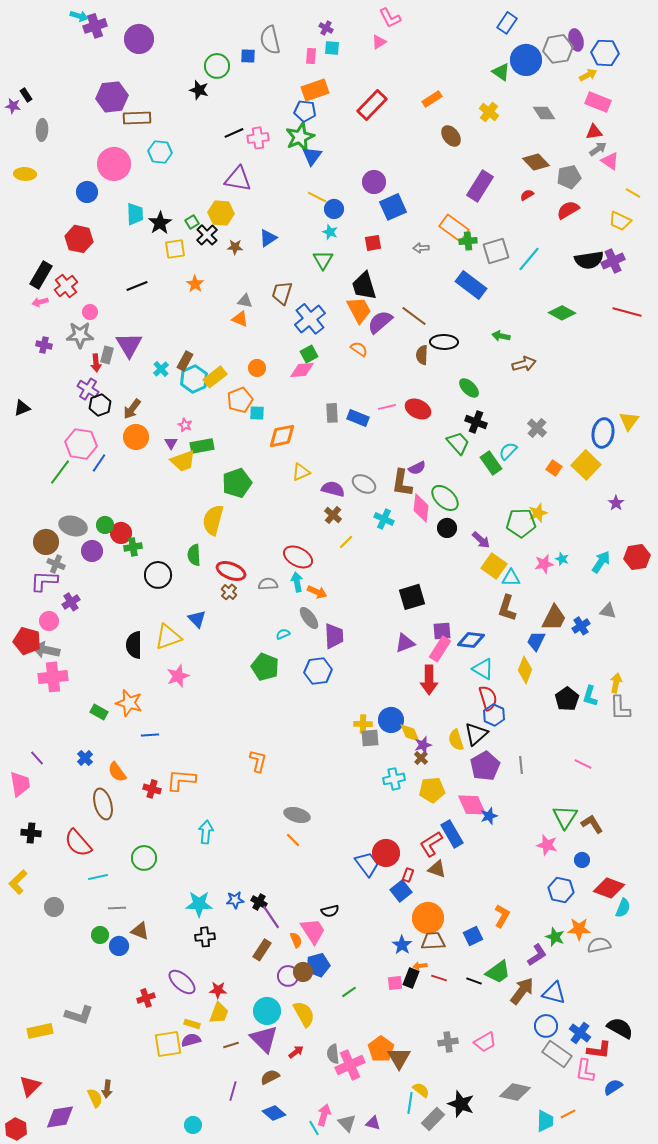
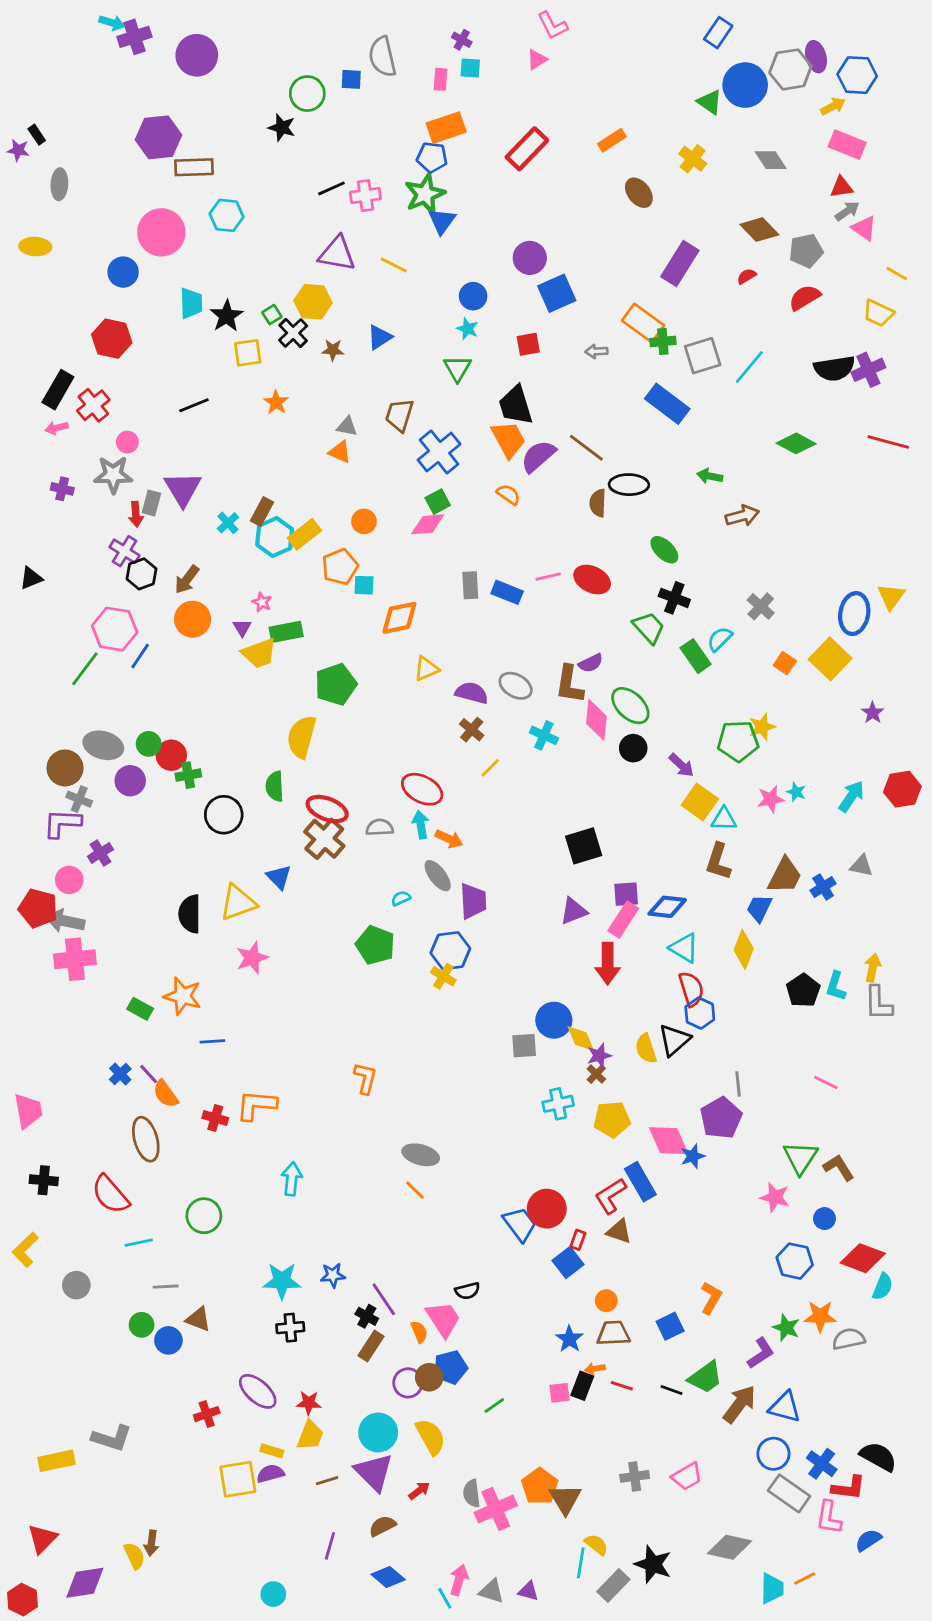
yellow line: (317, 197) -> (394, 265), moved
brown cross: (229, 592) -> (324, 839), size x1.8
yellow cross: (363, 724) -> (443, 976), moved, turned 30
purple line: (37, 758) -> (149, 1074), moved
purple pentagon: (485, 766) -> (721, 1118), moved
black cross: (259, 902) -> (367, 1316), moved
orange circle: (428, 918) -> (606, 1301), size x0.5
gray triangle: (347, 1123) -> (492, 1591), turned -30

